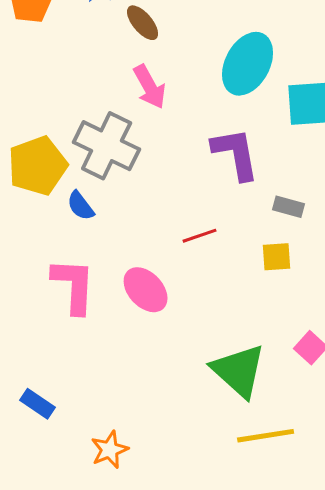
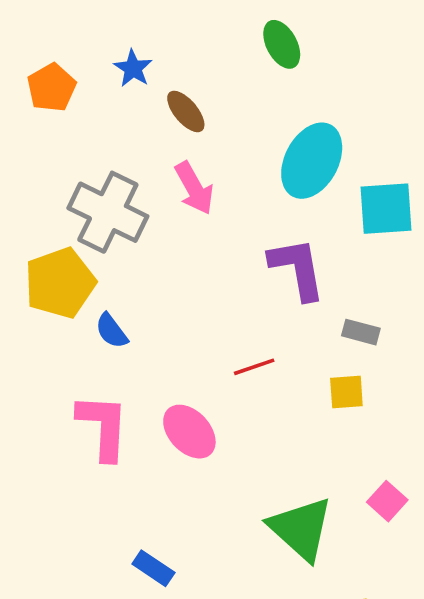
gray cross: (107, 146) -> (108, 212), moved
blue rectangle: (38, 404) -> (153, 568), moved

